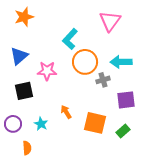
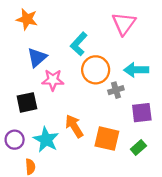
orange star: (24, 17) -> (27, 19), turned 30
blue triangle: (19, 56) -> (37, 57), moved
orange arrow: (66, 112) -> (74, 126), size x1.5
cyan star: (41, 124) -> (46, 140), size x1.6

